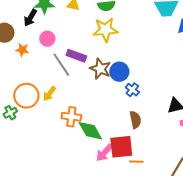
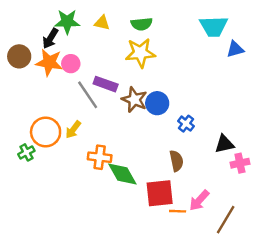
orange star: (22, 50) -> (49, 62), moved, size x1.6
blue cross: (132, 90) -> (186, 124), moved
pink arrow: (104, 153) -> (199, 200), moved

